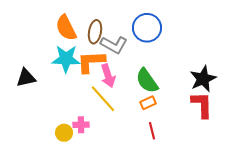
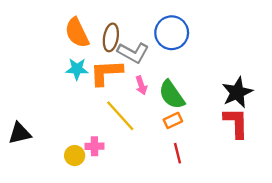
cyan star: (66, 59) -> (77, 69), size x0.7
pink arrow: (108, 76) -> (141, 85), moved, size x0.7
black triangle: (26, 78) -> (20, 133), moved

